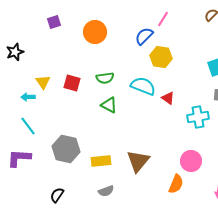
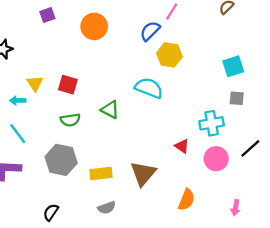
green semicircle: (105, 78) -> (70, 120), moved
red triangle: (168, 98) -> (182, 146), moved
pink circle: (191, 161) -> (216, 159), moved

